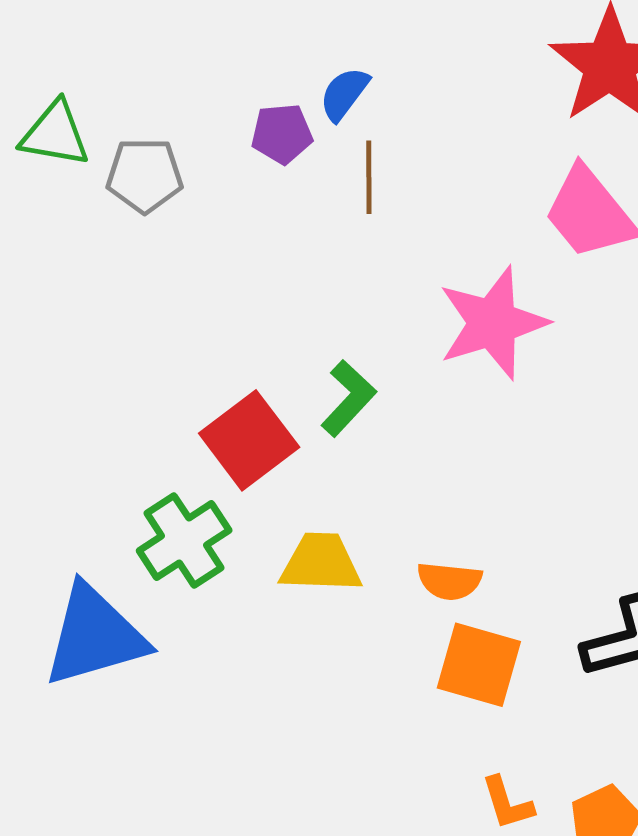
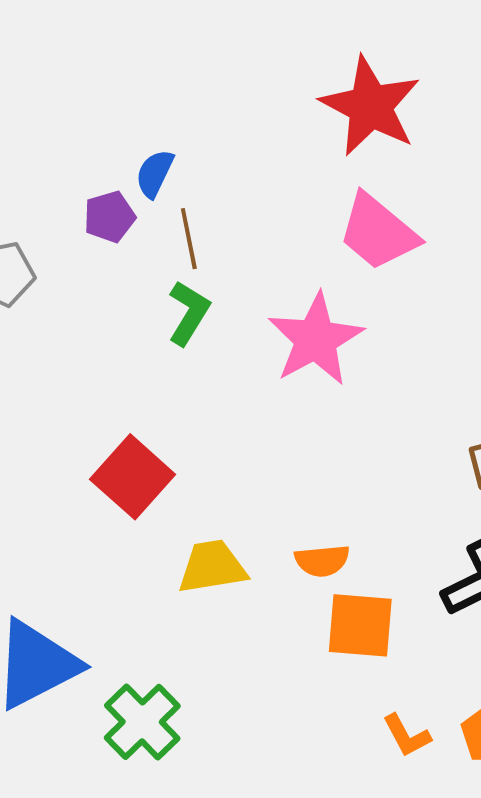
green L-shape: (348, 398) -> (189, 313), moved
green cross: (184, 540) -> (142, 722), moved

